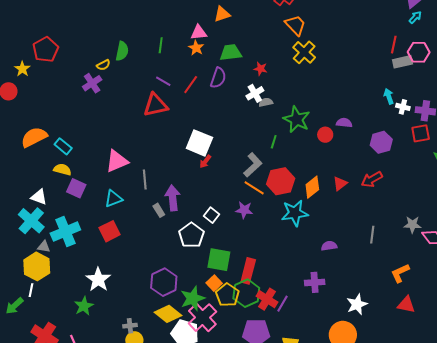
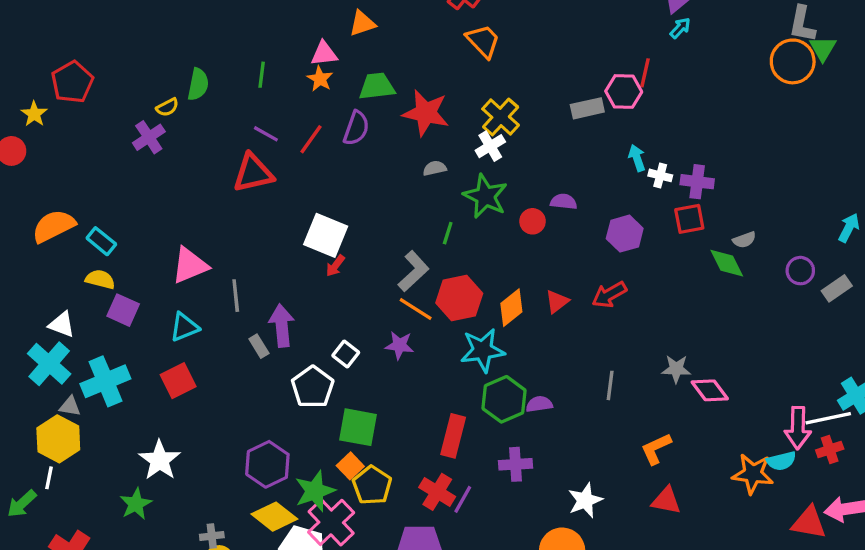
yellow cross: (304, 52) -> (501, 117), moved
pink hexagon: (419, 52) -> (624, 91), moved
gray rectangle: (402, 62) -> (587, 108), moved
red star: (260, 69) -> (426, 113), size x2.0
white cross: (255, 93) -> (490, 146), moved
red rectangle: (248, 271) -> (453, 436), moved
green hexagon: (246, 293) -> (504, 399), moved

